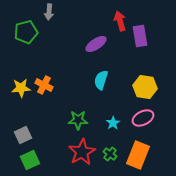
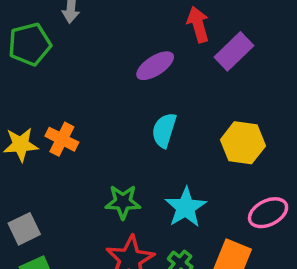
purple rectangle: (140, 36) -> (234, 51), turned 55
pink ellipse: (143, 118) -> (268, 213), moved
cyan star: (113, 123) -> (186, 207), size x1.6

